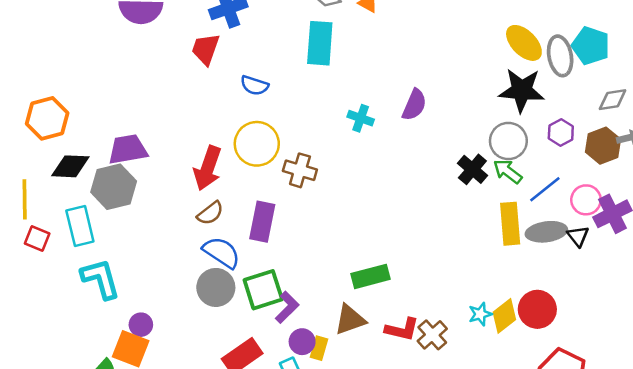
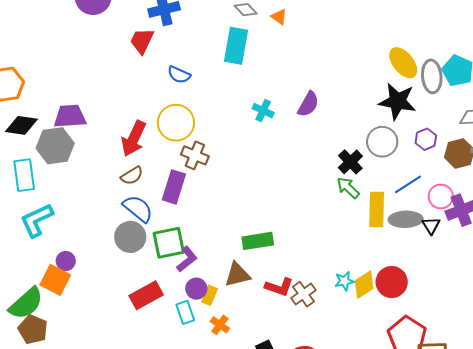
brown cross: (300, 170) -> (195, 155), moved
green arrow: (508, 171) -> (348, 188), moved
cyan L-shape: (101, 279) -> (37, 220), turned -105

